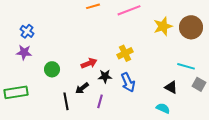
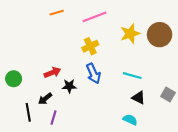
yellow cross: (125, 53) -> (90, 46), moved
cyan line: (186, 66) -> (132, 76), moved
blue arrow: (128, 82) -> (93, 73), moved
purple line: (100, 101) -> (53, 118), moved

